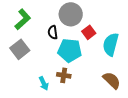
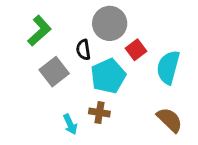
gray square: (20, 49) -> (54, 72), moved
cyan pentagon: (70, 50) -> (108, 76), turned -30

